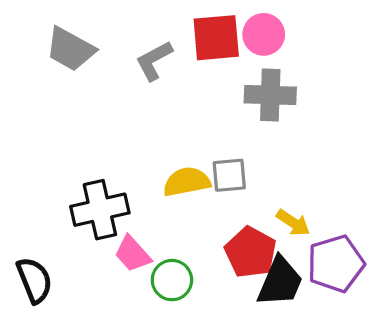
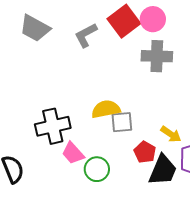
red square: (216, 38) -> (124, 21), turned -32
gray square: (229, 175) -> (122, 122), moved
red pentagon: (251, 252) -> (145, 152), size x0.7

